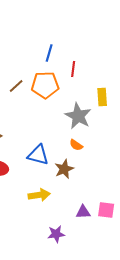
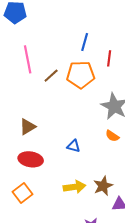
blue triangle: (38, 155) -> (73, 146), size x0.6
brown star: (64, 169) -> (103, 186), moved

